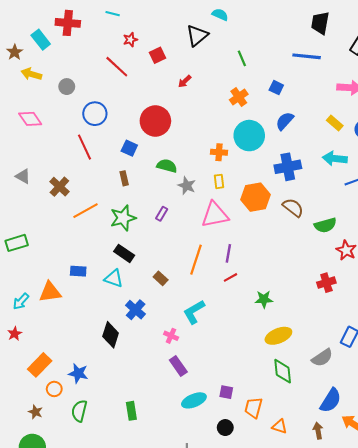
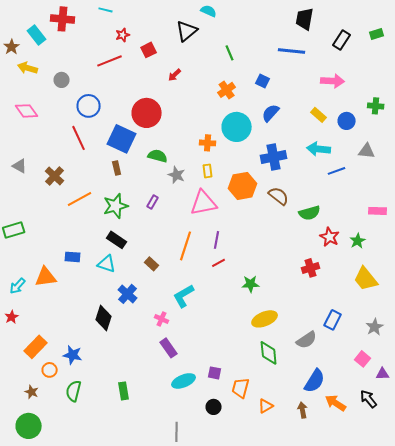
red line: (117, 67) -> (110, 61), turned -65
blue square: (129, 148) -> (122, 139), size x1.8
orange triangle: (279, 427) -> (266, 406), turned -49

